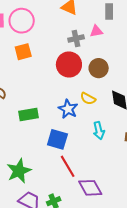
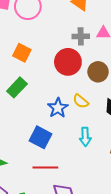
orange square: (23, 52) -> (22, 53), moved, turned 30
green rectangle: (28, 114) -> (17, 87), moved, turned -48
red line: (68, 166) -> (45, 167), turned -70

